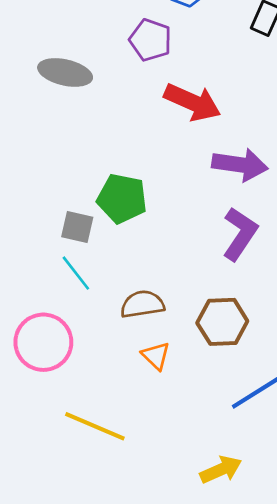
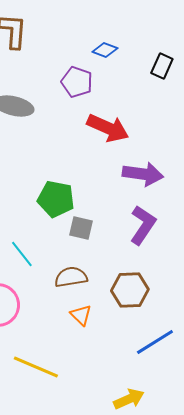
gray square: (77, 227) -> (81, 228), moved

